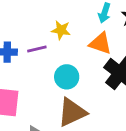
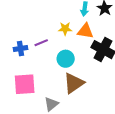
yellow star: (61, 30) -> (65, 29), moved

